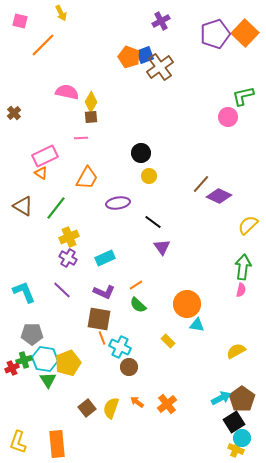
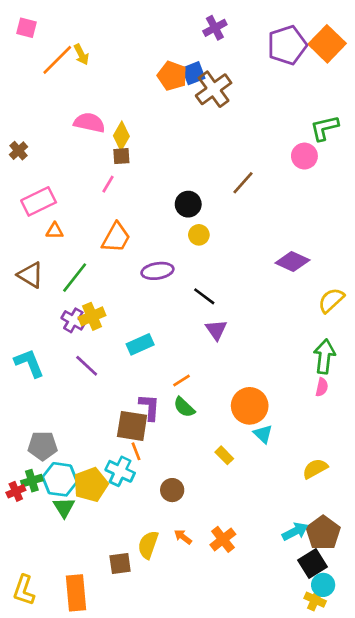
yellow arrow: (61, 13) -> (81, 54), moved
pink line: (81, 138) -> (108, 184), turned -56
pink rectangle: (45, 156) -> (39, 201), moved
orange triangle: (41, 173) -> (55, 231), turned -32
brown line: (201, 184) -> (243, 183), moved
purple cross: (68, 258) -> (73, 320), moved
purple line: (62, 290) -> (87, 366), moved
cyan L-shape: (24, 292) -> (29, 363), moved
purple L-shape: (104, 292) -> (149, 407), moved, turned -110
cyan triangle: (197, 325) -> (263, 434), turned 35
cyan cross: (120, 347) -> (120, 471), moved
brown square: (87, 408) -> (120, 564), moved, turned 30

